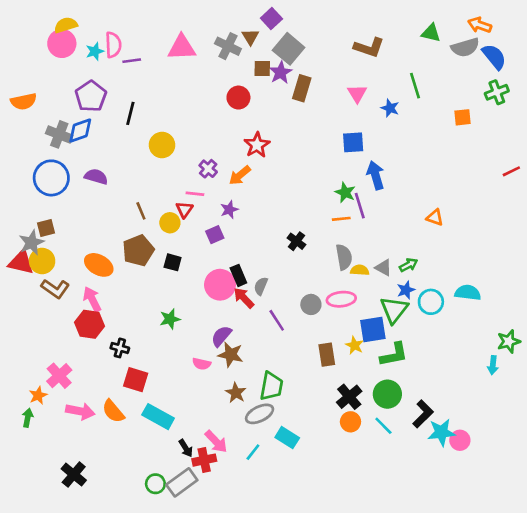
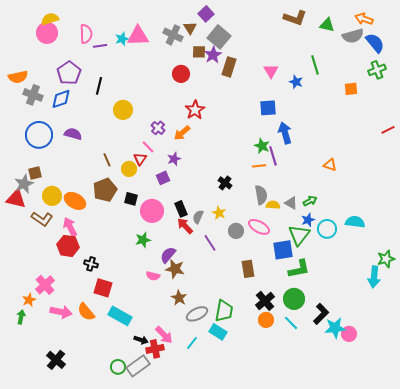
brown L-shape: (369, 47) -> (295, 18), moved
cyan star: (95, 51) -> (122, 39), moved
gray cross: (59, 134) -> (33, 95), moved
pink line: (195, 194) -> (148, 147), turned 40
yellow circle: (42, 261) -> (52, 196), moved
pink circle: (220, 285) -> (152, 211), moved
pink ellipse: (341, 299) -> (259, 227), turned 35
green star: (170, 319) -> (143, 240), moved
yellow star: (354, 345) -> (219, 213), moved
cyan arrow: (493, 365) -> (374, 277), size x1.5
green trapezoid: (271, 386) -> (224, 311), moved
black arrow: (186, 448) -> (141, 340), turned -40

